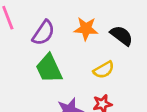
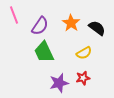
orange star: (86, 29) -> (71, 23), turned 30

